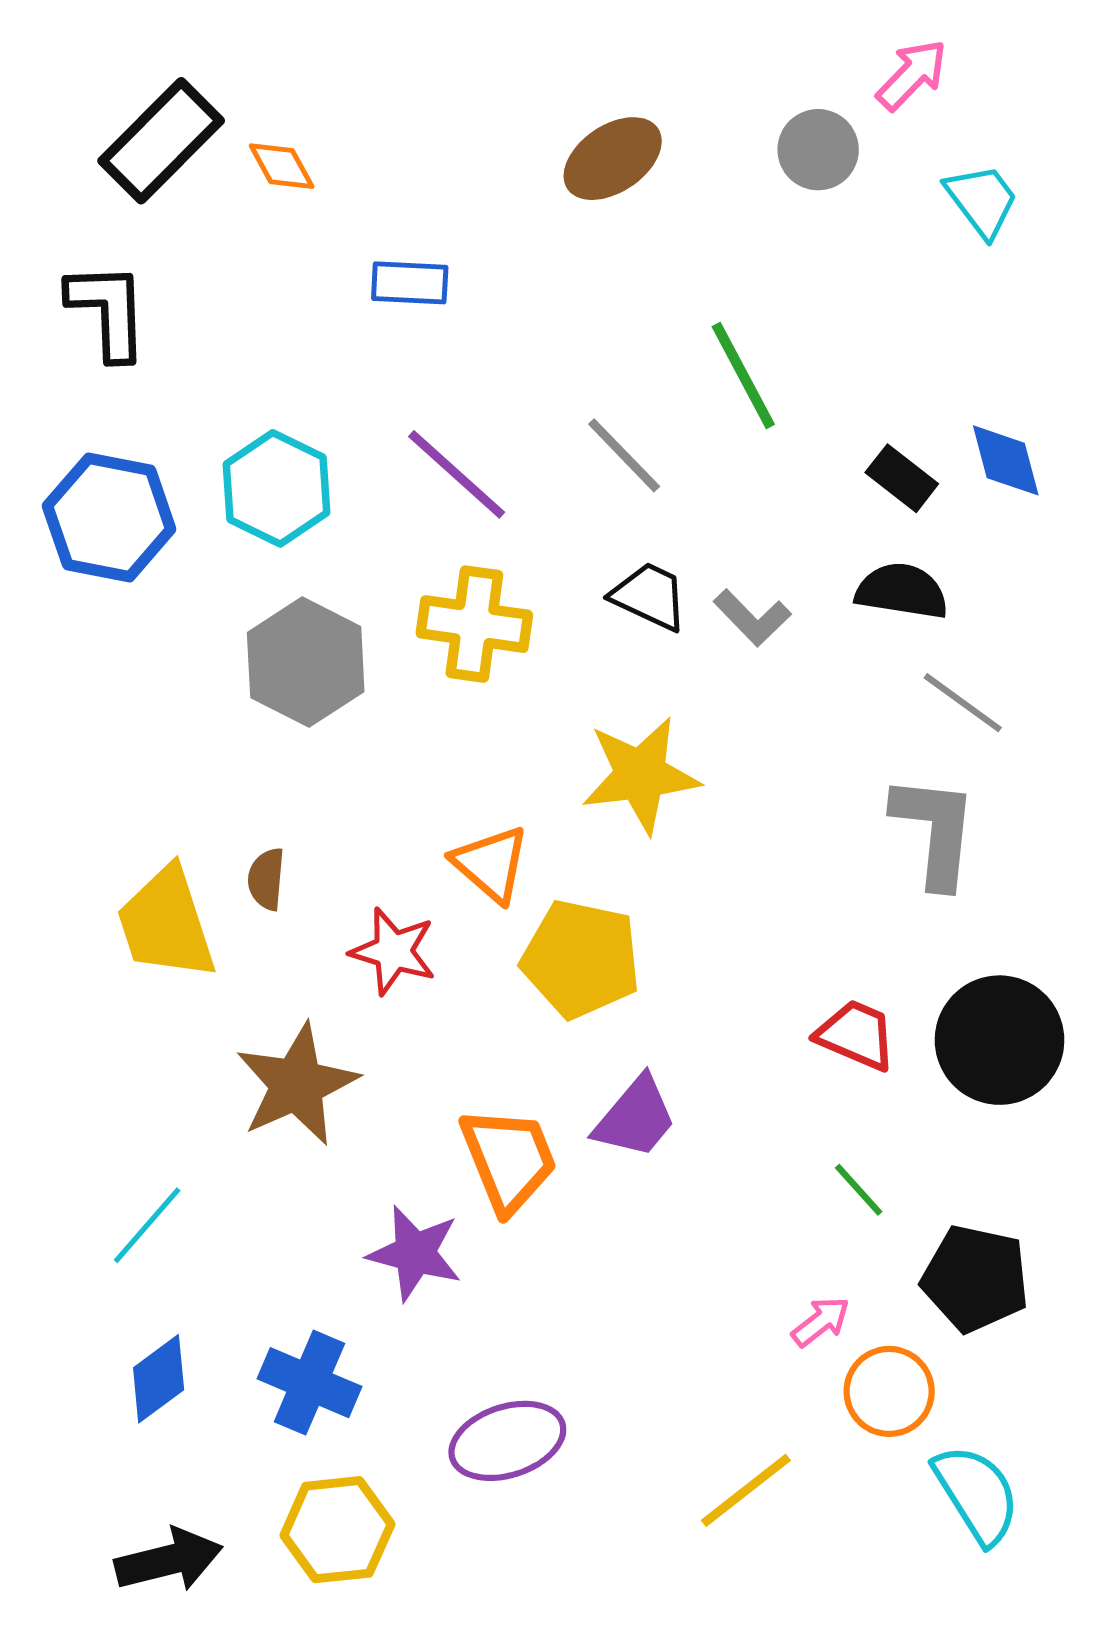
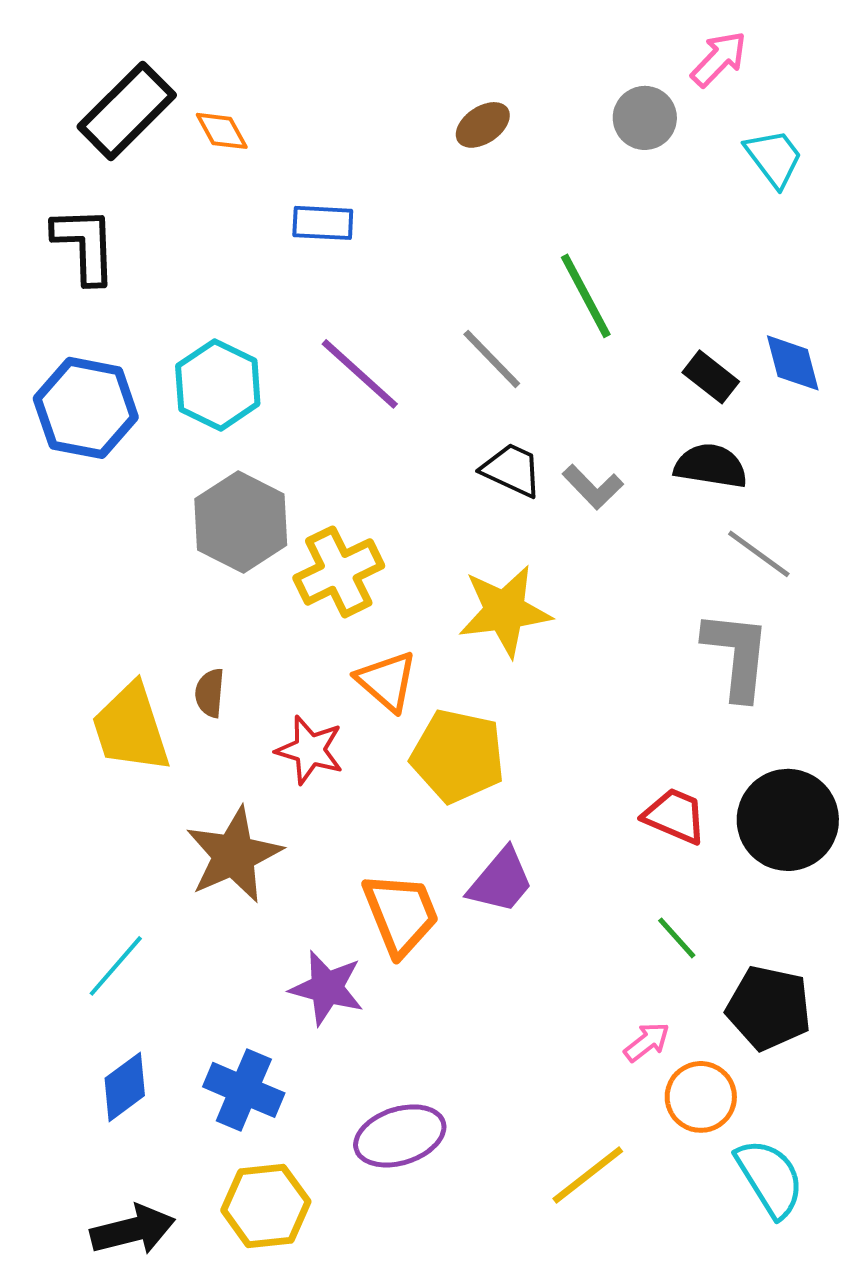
brown ellipse: (613, 159) -> (483, 125), size x0.7
yellow cross: (474, 624) -> (339, 572), moved, turned -34

